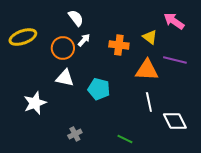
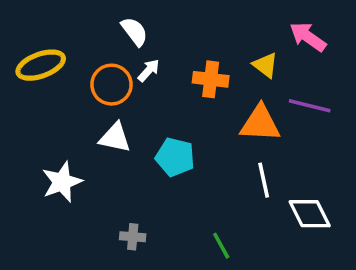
gray cross: (75, 134) -> (133, 237), turned 32
green line: (125, 139) -> (221, 246), turned 35

